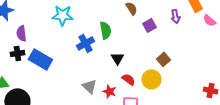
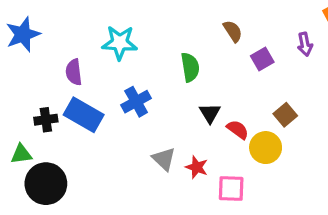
purple semicircle: (21, 33) -> (74, 72), moved
blue cross: (85, 43) -> (136, 102), moved
black cross: (17, 53) -> (46, 120), moved
red semicircle: (128, 79) -> (238, 130), moved

